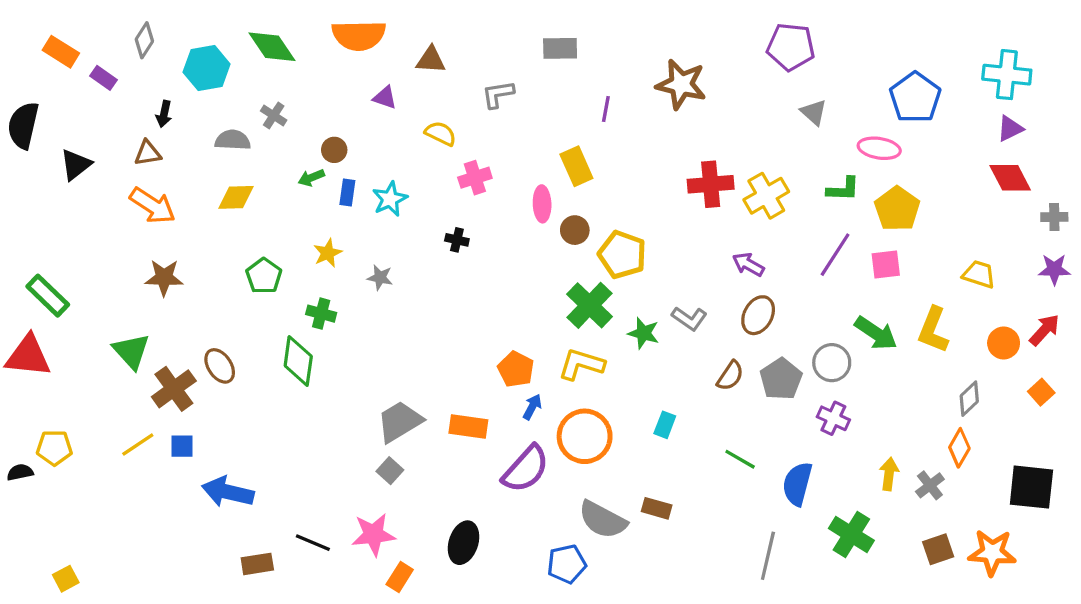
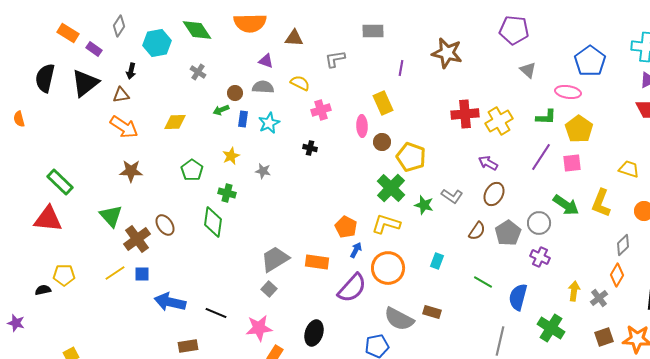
gray semicircle: (233, 140) -> (263, 87), moved
black triangle: (76, 165) -> (85, 83), moved, size x1.4
black line: (313, 543) -> (216, 313), moved

